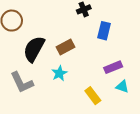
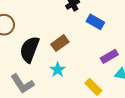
blue rectangle: (104, 31) -> (95, 22), turned -66

